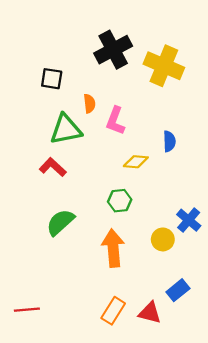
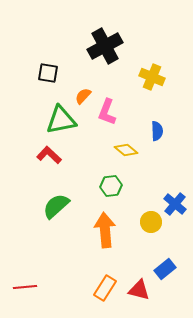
yellow cross: (164, 66) -> (152, 77), moved, size x0.7
orange semicircle: (89, 104) -> (83, 96), turned -132
yellow diamond: (136, 162) -> (126, 150), turned 35

